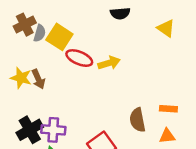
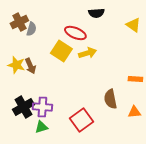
yellow square: (59, 37) -> (61, 51), moved
red ellipse: (79, 58) -> (75, 33), moved
orange rectangle: (168, 109) -> (135, 79), moved

